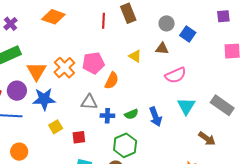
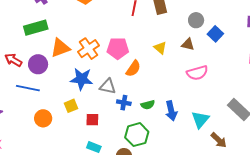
orange triangle: (36, 71) -> (60, 48), turned 30
blue star: (44, 99) -> (82, 79), moved
cyan triangle: (186, 106) -> (200, 120), moved
orange circle: (19, 152) -> (43, 118), moved

